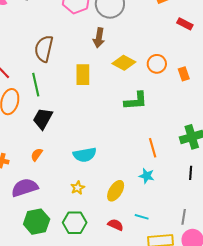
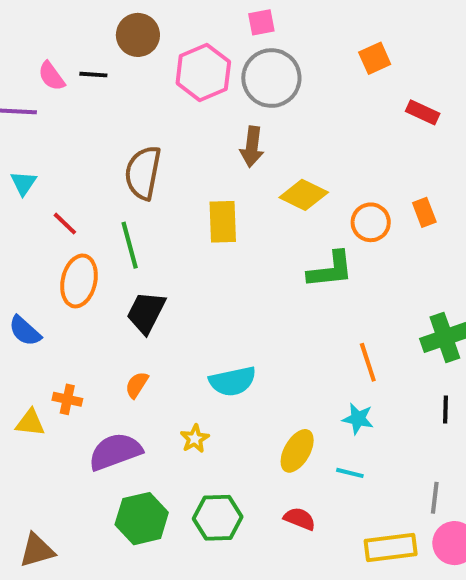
orange circle: (157, 64) -> (371, 222), moved
yellow star: (78, 188) -> (195, 439), moved
cyan line: (142, 217) -> (350, 473), moved

